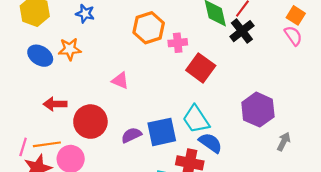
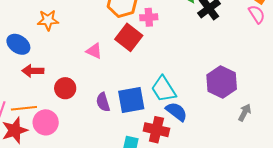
blue ellipse: (40, 56) -> (18, 44), moved
red square: (201, 68) -> (129, 37), moved
red circle: (90, 122) -> (65, 88), size x0.7
purple semicircle: (131, 135) -> (103, 102), turned -84

